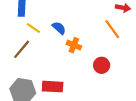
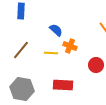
yellow line: (33, 28) -> (51, 53), moved, turned -32
red rectangle: (53, 87) -> (63, 85), moved

